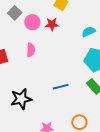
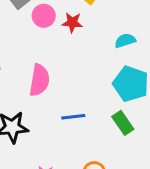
pink semicircle: (31, 50) -> (39, 80), moved, size x1.5

